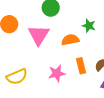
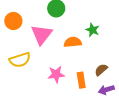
orange rectangle: (81, 66) -> (81, 80), moved
yellow semicircle: (17, 77) -> (20, 60), moved

